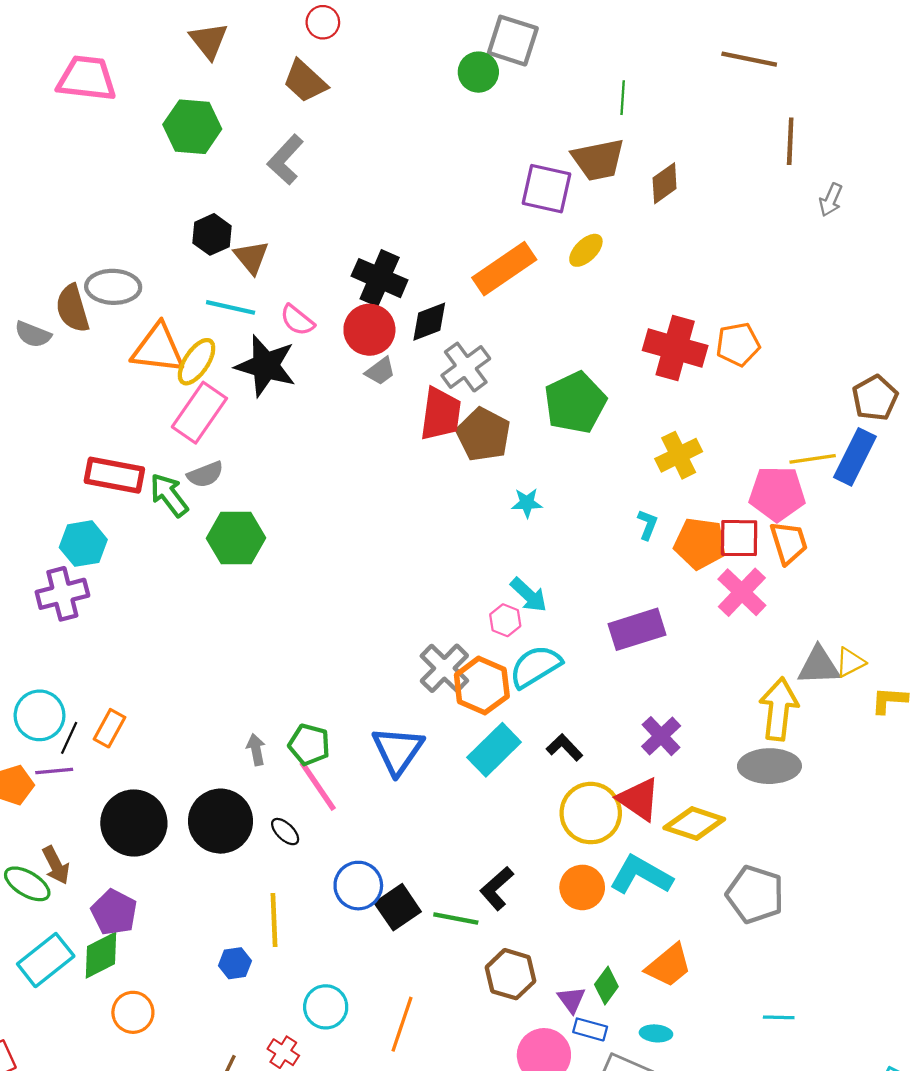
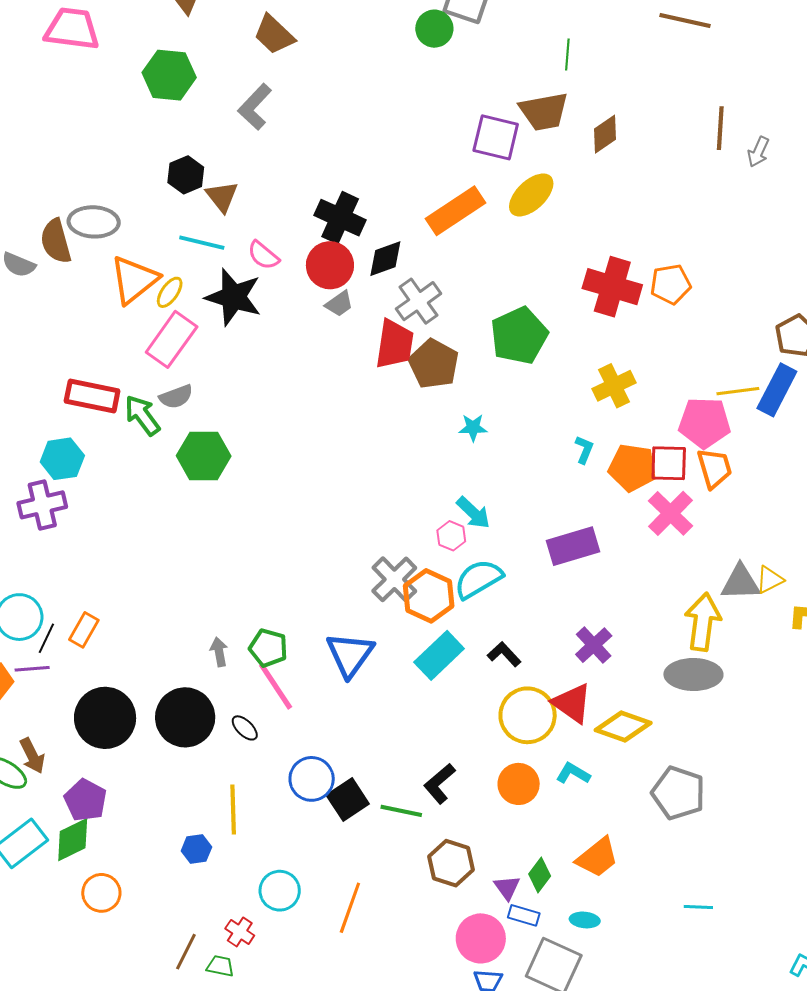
brown line: (790, 141) -> (720, 128), moved
yellow ellipse: (586, 250) -> (531, 195), size x1.4
orange triangle: (158, 349) -> (134, 280), turned -46
yellow ellipse: (197, 362) -> (170, 292), size x0.7
cyan L-shape: (641, 875) -> (573, 773), size x0.6

